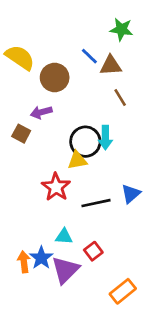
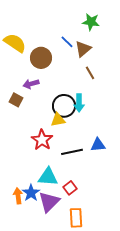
brown triangle: (111, 65) -> (83, 49), turned -36
blue triangle: (131, 194) -> (98, 145), turned 35
cyan triangle: (64, 236) -> (48, 177), size x1.5
orange rectangle: (123, 291) -> (76, 218), moved, turned -54

